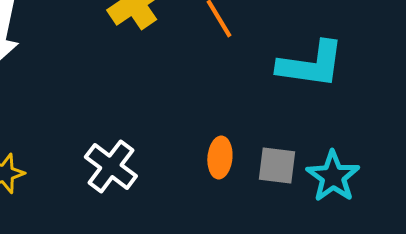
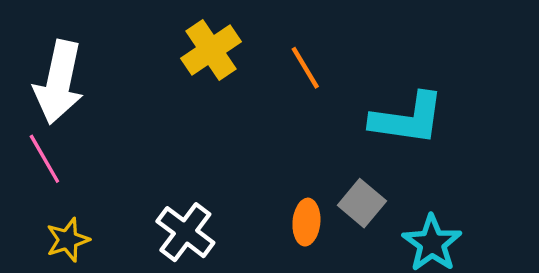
gray square: (277, 165) -> (362, 203), moved, turned 33

